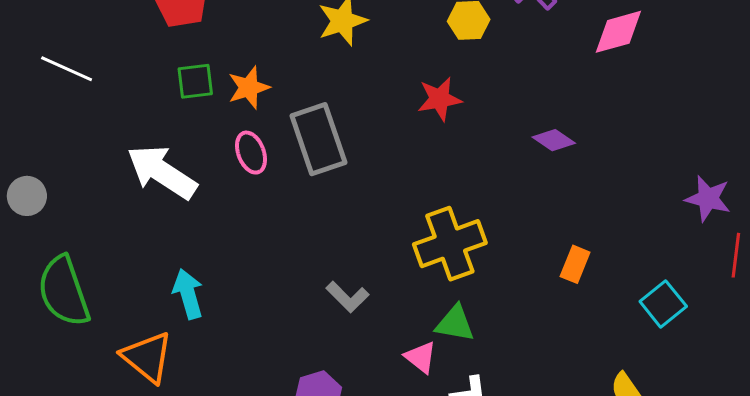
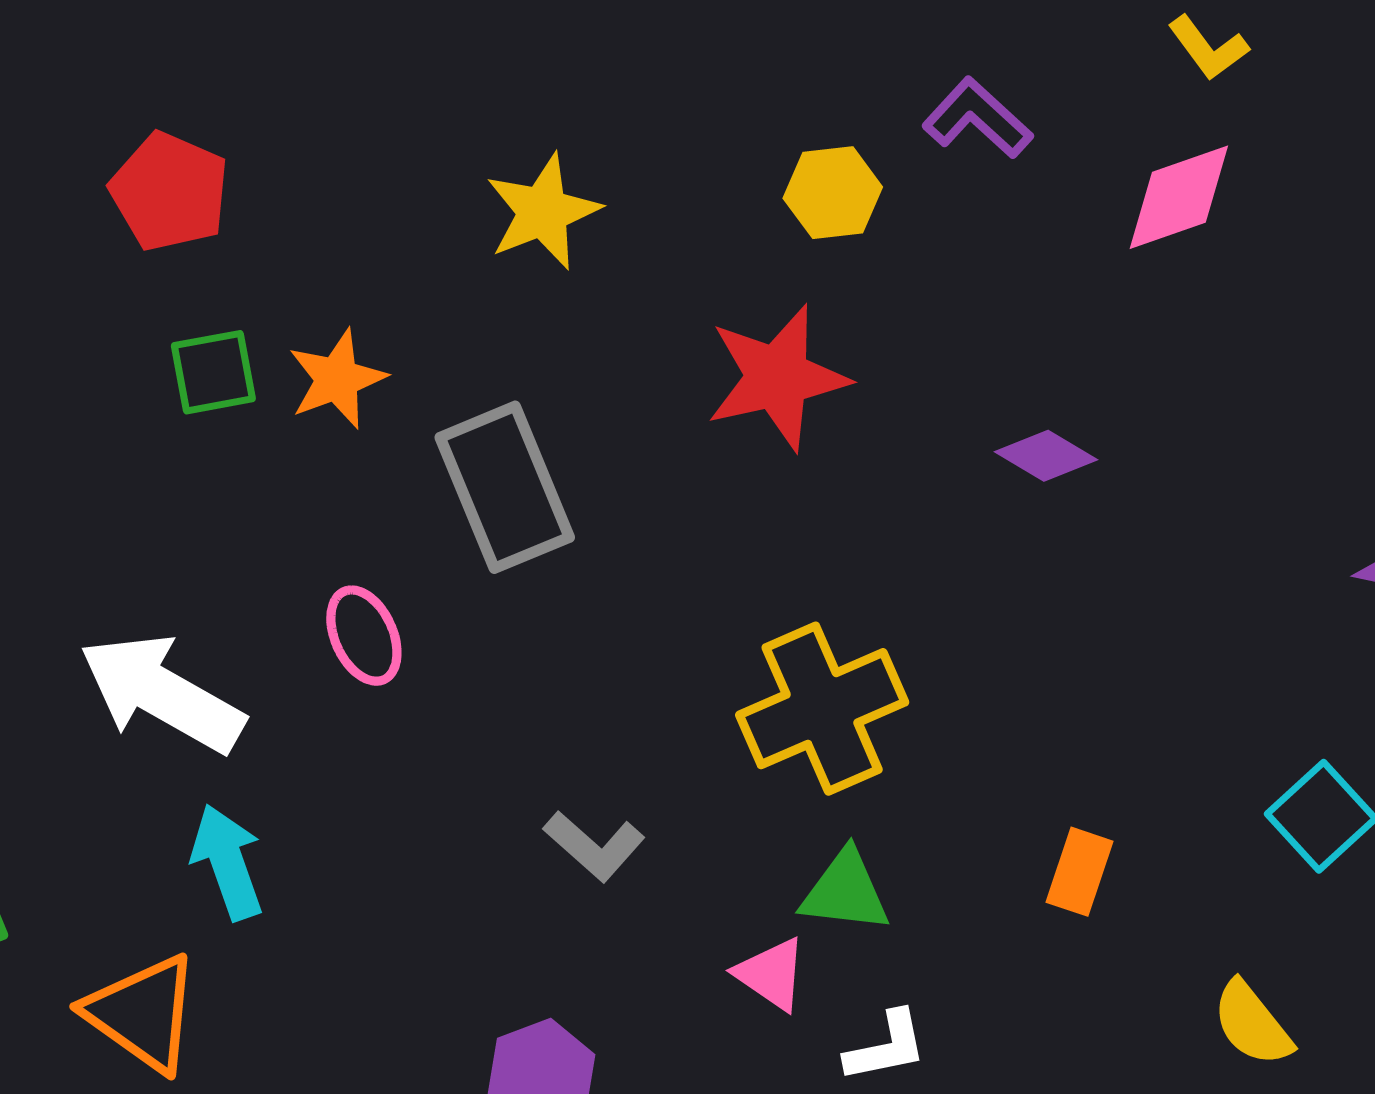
red star: (440, 99) -> (777, 377), size x1.4
pink ellipse: (251, 153) -> (364, 636), moved
white arrow: (162, 172) -> (162, 693), moved
orange rectangle: (575, 264) -> (1079, 872), moved

